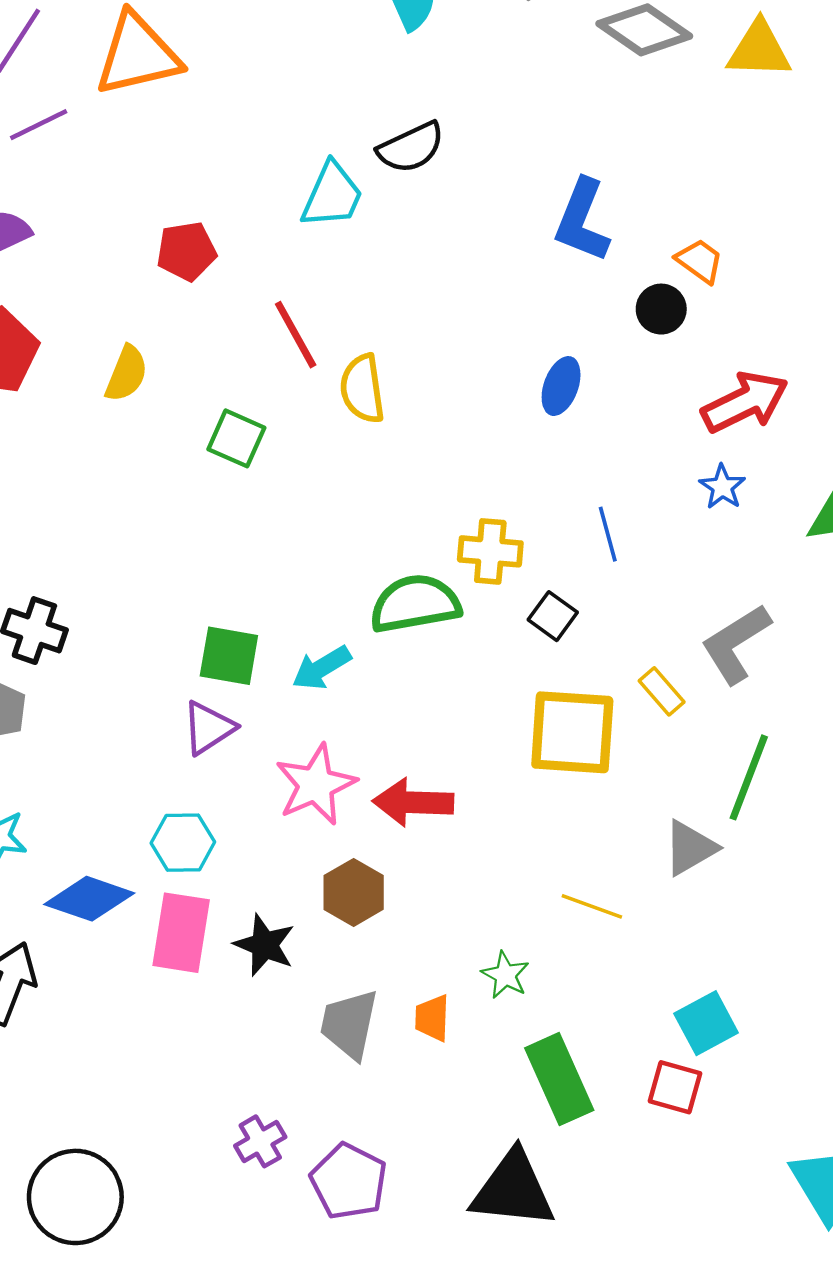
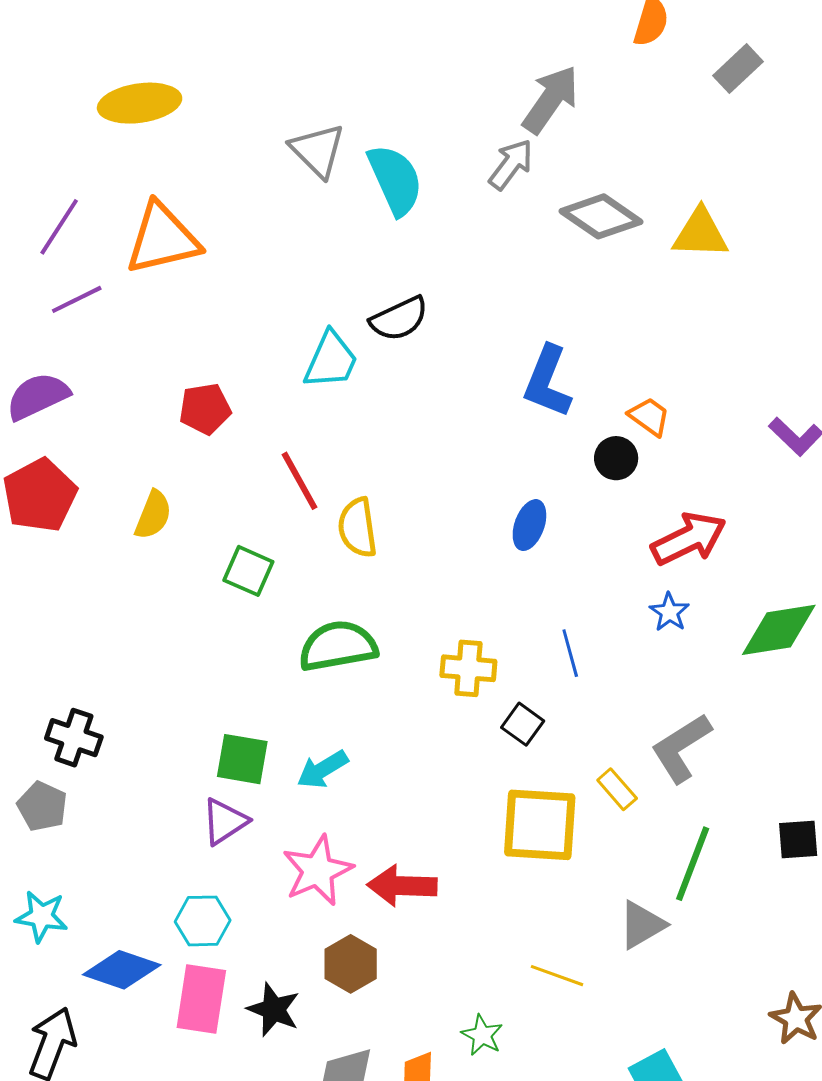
green semicircle: (415, 604) -> (338, 646), moved

